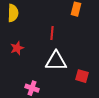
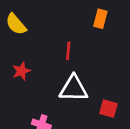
yellow semicircle: (13, 13) -> (16, 24), turned 138

